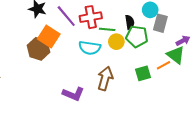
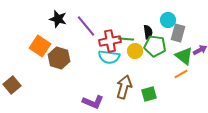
red cross: (91, 17) -> (110, 41), moved
orange square: (49, 37) -> (40, 46), moved
green triangle: (176, 55) -> (184, 56), moved
green square: (143, 73) -> (149, 94), moved

